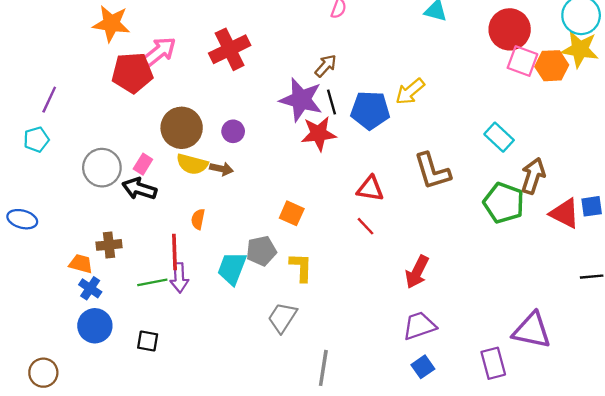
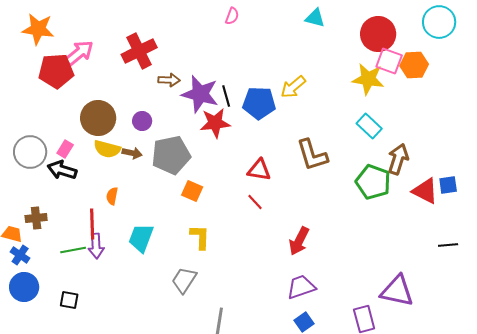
yellow star: (580, 49) -> (368, 79), moved
brown arrow: (326, 66) -> (169, 80), moved, turned 50
gray pentagon: (261, 251) -> (171, 155), moved, size x1.5

